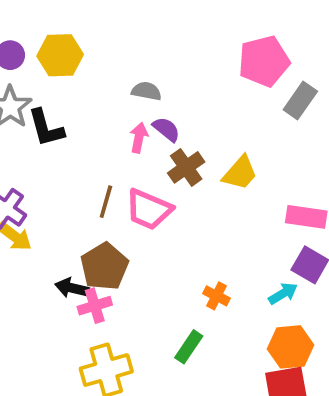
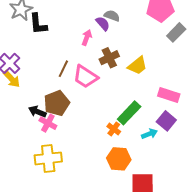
gray semicircle: (146, 91) -> (112, 16), moved
purple semicircle: (166, 129) -> (103, 24), moved
pink cross: (95, 306) -> (48, 123), turned 36
green rectangle: (189, 347) -> (129, 113), moved, size x1.4
orange hexagon: (290, 347) -> (119, 159), moved

